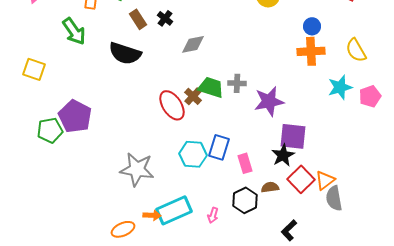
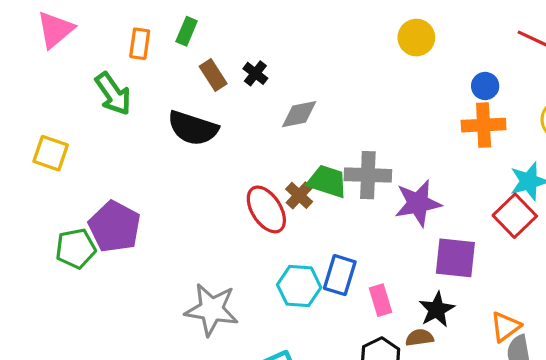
gray cross: (237, 83) -> (368, 175), size x1.6
black star: (283, 155) -> (437, 309), moved
red square: (301, 179) -> (515, 216), moved

